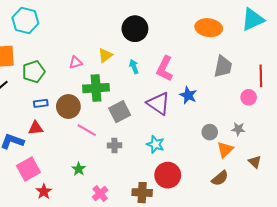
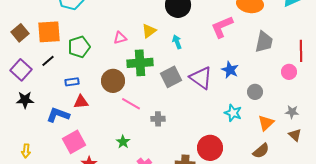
pink L-shape: (165, 69) -> (222, 27), moved, turned 40
blue rectangle: (41, 103) -> (72, 82), moved
gray square: (120, 112) -> (171, 77), moved
gray star: (238, 129) -> (292, 112), moved
gray circle: (210, 132) -> (255, 92), moved
cyan star: (155, 144) -> (233, 113), moved

